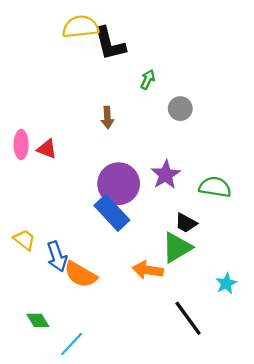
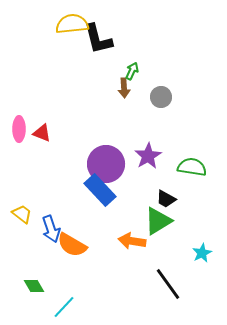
brown arrow: (107, 118) -> (124, 88), moved

